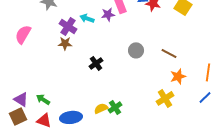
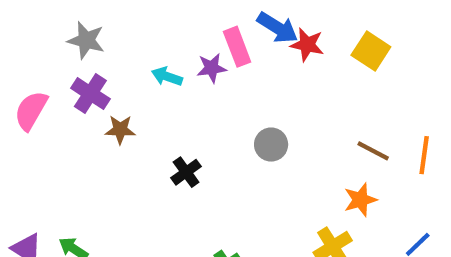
purple cross: (68, 26) -> (90, 93), moved
brown line: (169, 53) -> (373, 151), moved
orange line: (208, 72) -> (424, 155), moved

